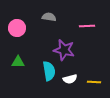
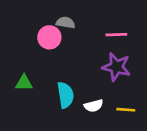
pink circle: (17, 28) -> (49, 37), moved
purple star: (64, 50) -> (116, 67), moved

